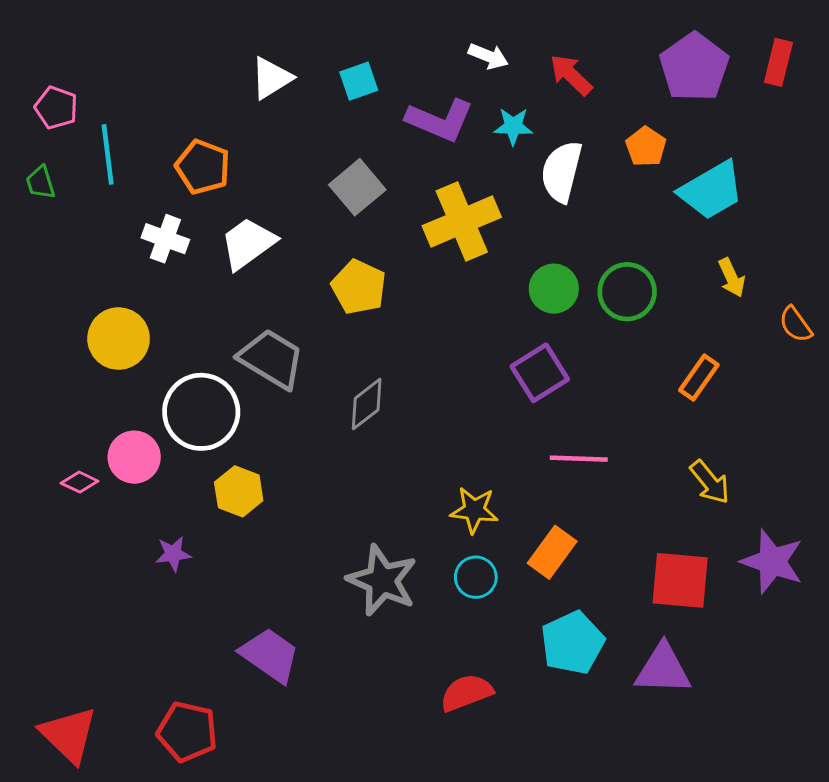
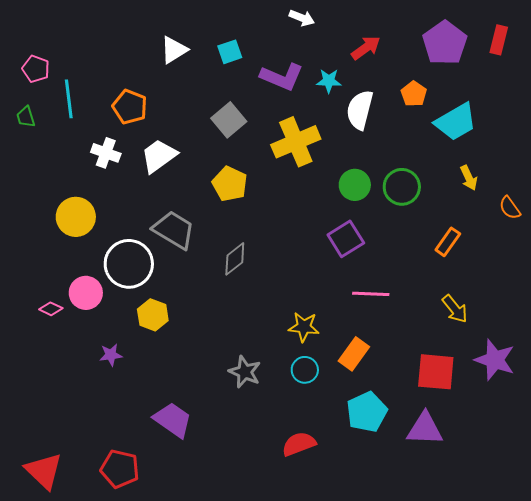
white arrow: (488, 56) -> (302, 18), moved
red arrow: (571, 75) -> (366, 48), turned 100
gray star: (382, 580) -> (245, 372), size x0.7

